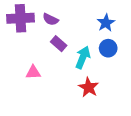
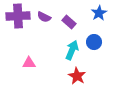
blue star: (106, 23) -> (99, 13), moved
purple rectangle: (59, 44) -> (69, 22), moved

